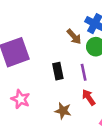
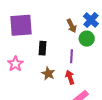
black rectangle: (58, 71) -> (42, 48), moved
brown star: (63, 111) -> (48, 73), moved

